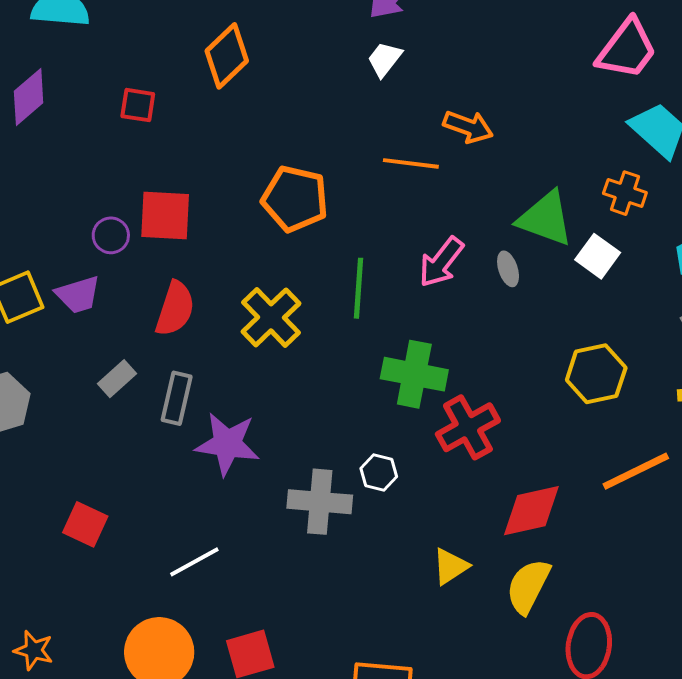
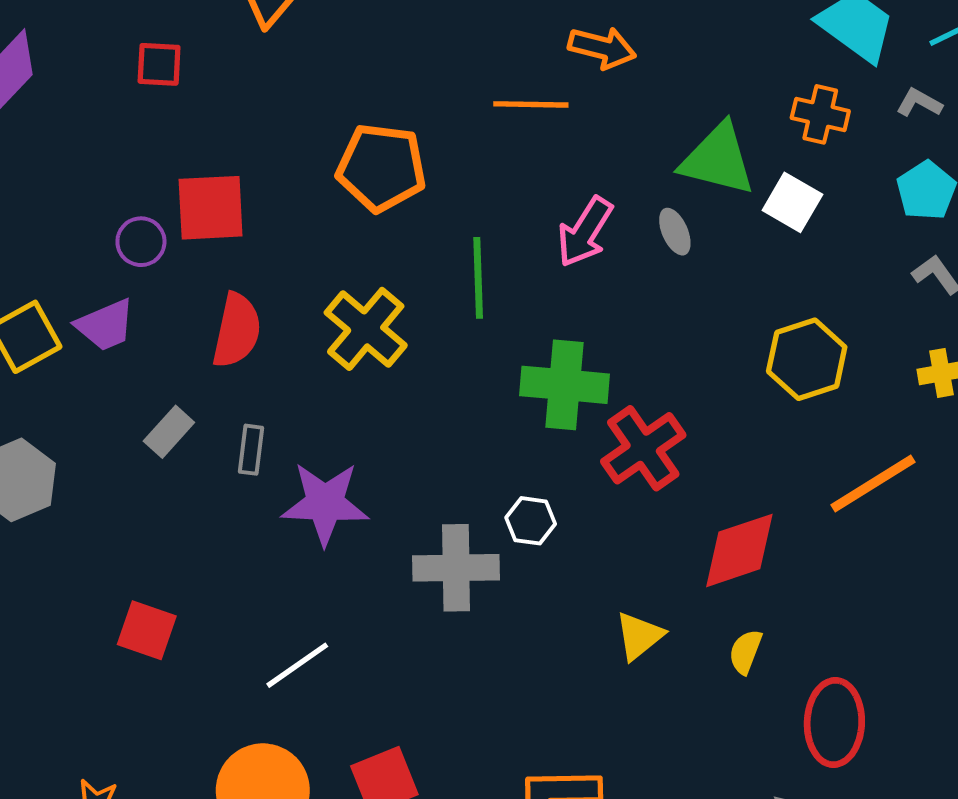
gray rectangle: (177, 398) -> (251, 450), size x0.7
yellow semicircle: (528, 586) -> (745, 652), size x0.6

